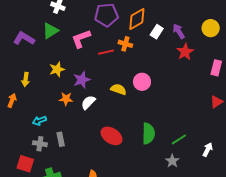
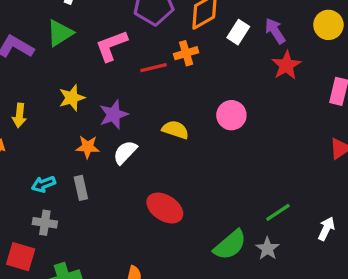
orange cross: (125, 44) -> (186, 53), turned -32
pink circle: (142, 82) -> (231, 115), moved
green semicircle: (148, 133) -> (230, 245), moved, turned 50
gray rectangle: (61, 139) -> (81, 188), moved

